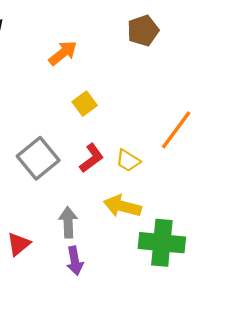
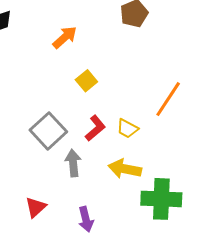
gray arrow: (68, 222) -> (73, 163), moved

